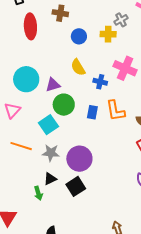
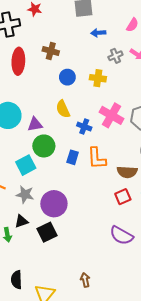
gray cross: (121, 20) -> (115, 56), moved

